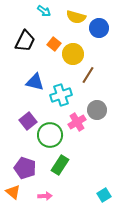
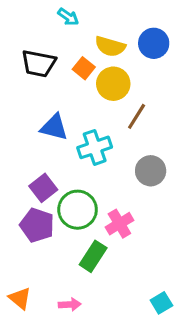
yellow semicircle: (76, 17) -> (110, 46), moved
black trapezoid: (25, 41) -> (39, 63), turned 75
pink cross: (77, 122) -> (119, 224), moved
purple pentagon: (25, 168) -> (37, 225), moved

